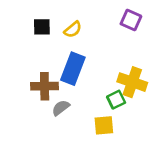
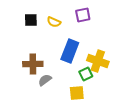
purple square: (131, 20) -> (83, 15), moved, turned -35
yellow semicircle: (73, 29) -> (54, 22), turned 64
blue rectangle: (73, 69) -> (70, 51), moved

